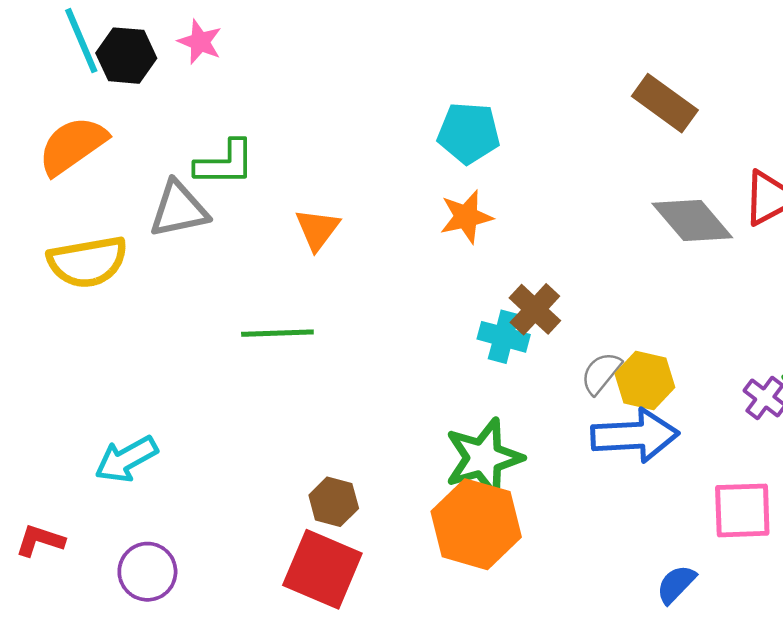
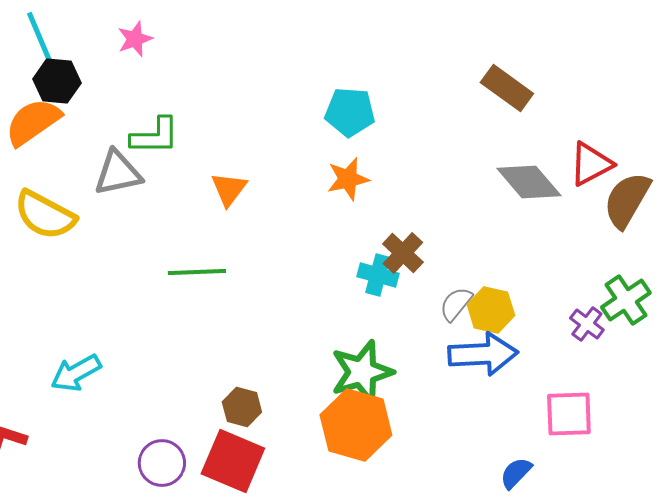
pink star: (200, 42) -> (135, 39), turned 30
black hexagon: (126, 56) -> (57, 81), moved
yellow semicircle: (87, 262) -> (45, 215), turned 38
purple circle: (147, 572) -> (162, 463), moved

